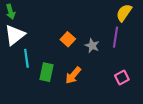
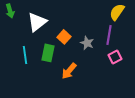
white triangle: (15, 35) -> (37, 22), moved
green rectangle: (47, 72) -> (48, 53), moved
pink square: (122, 77) -> (115, 57), moved

